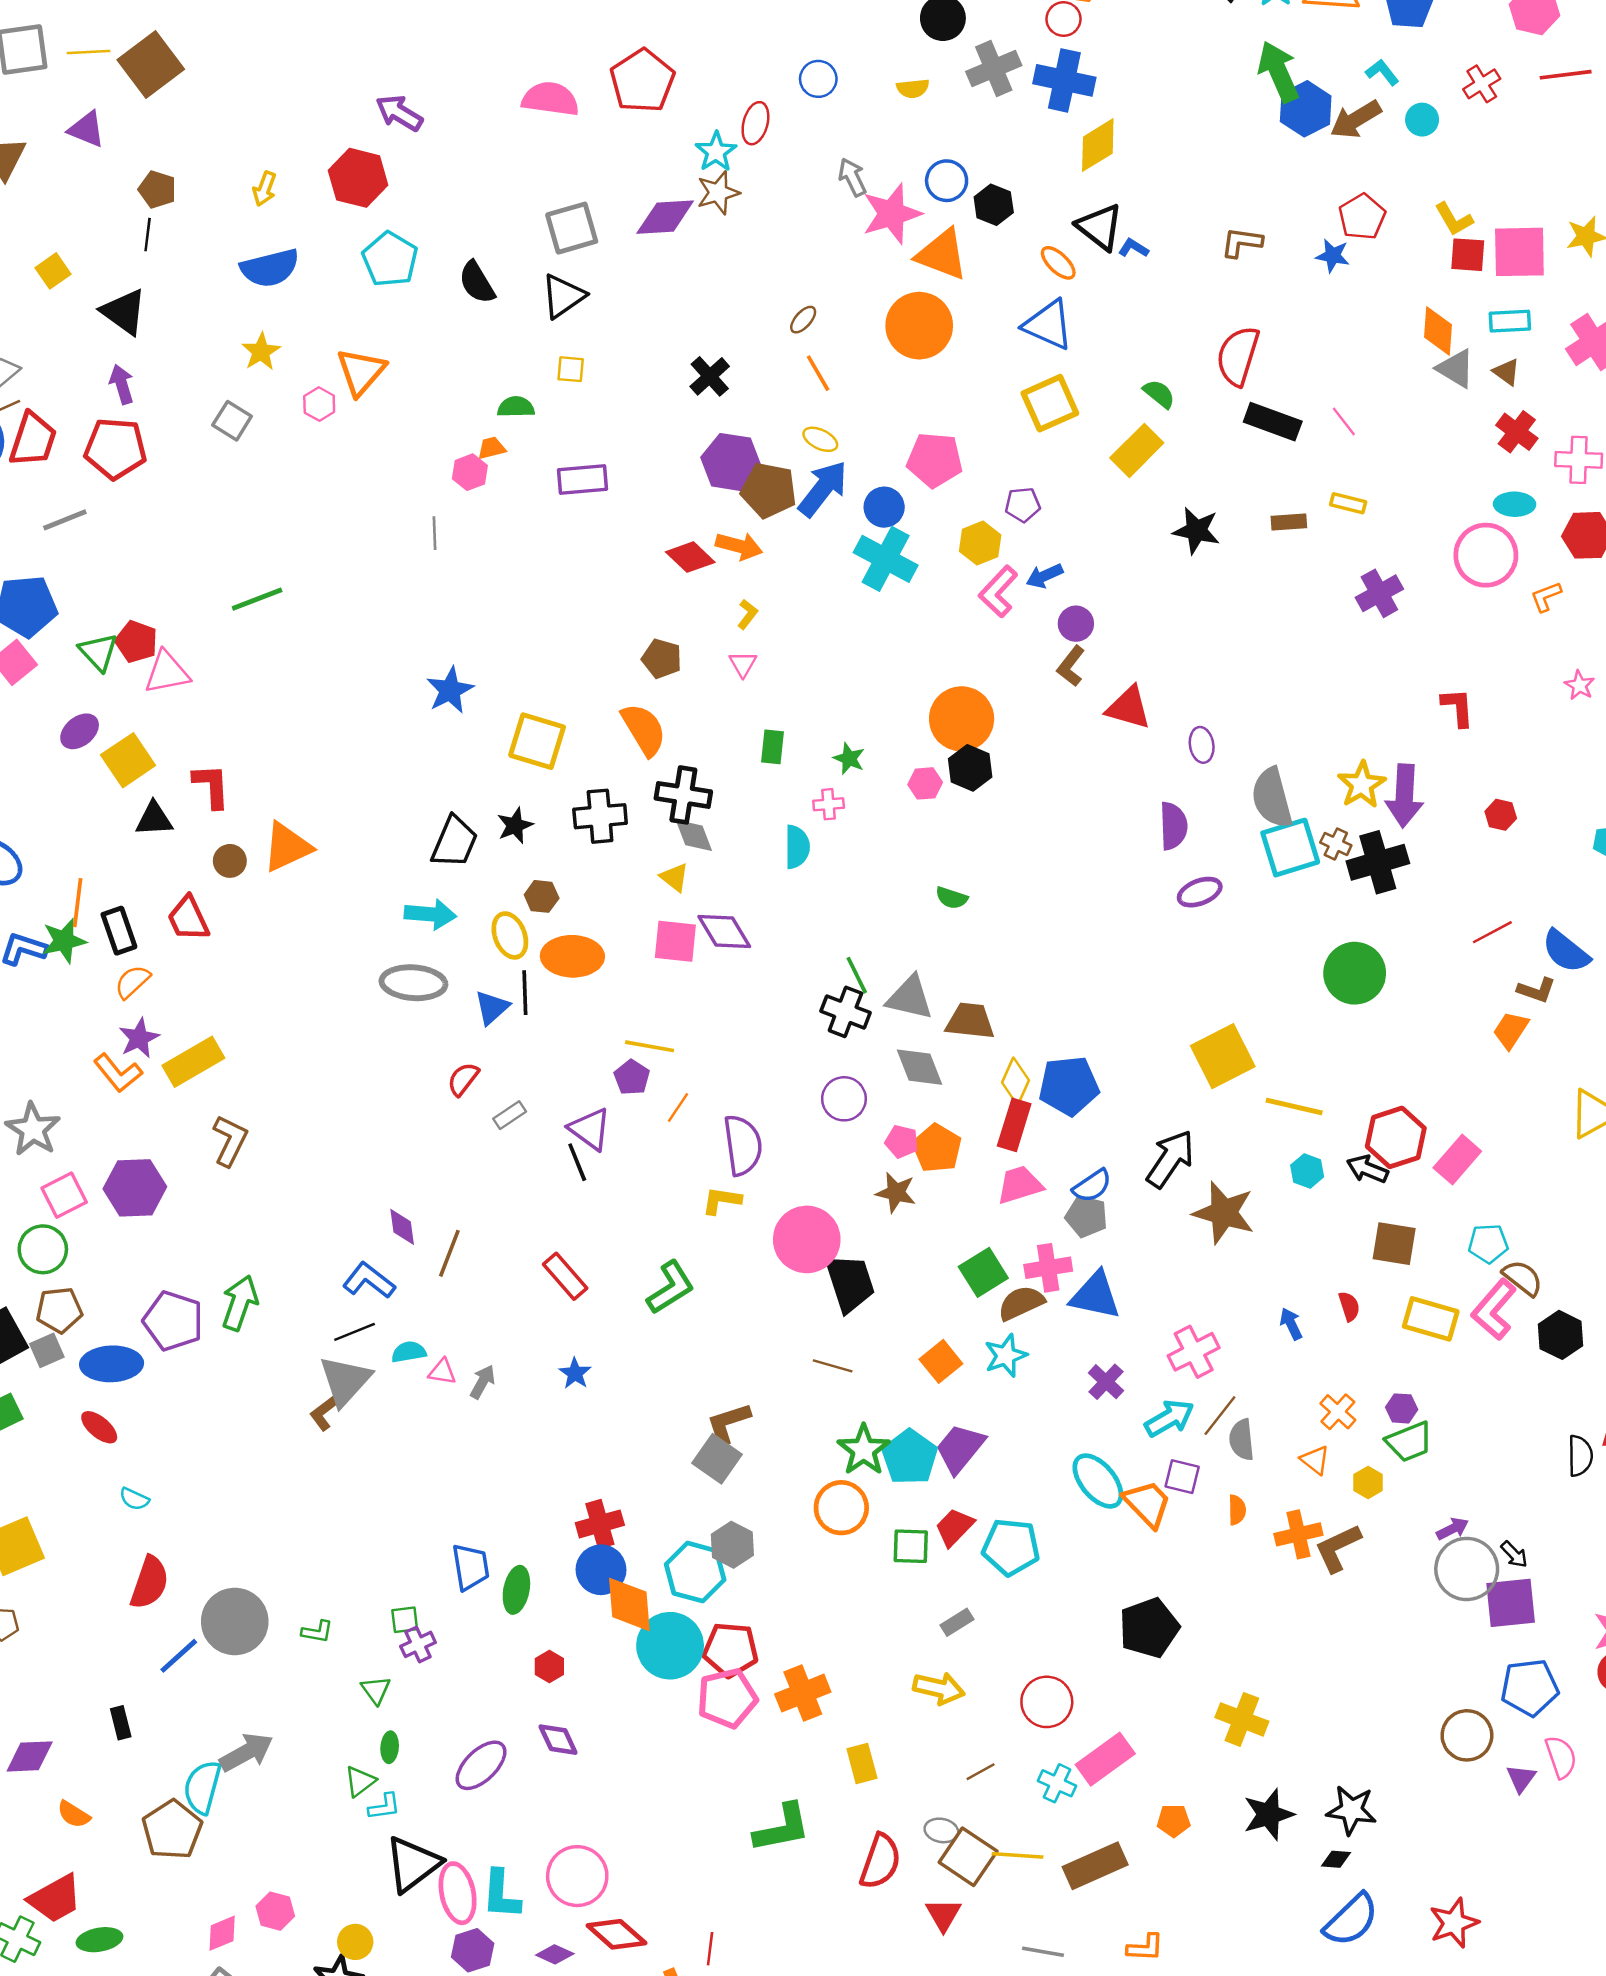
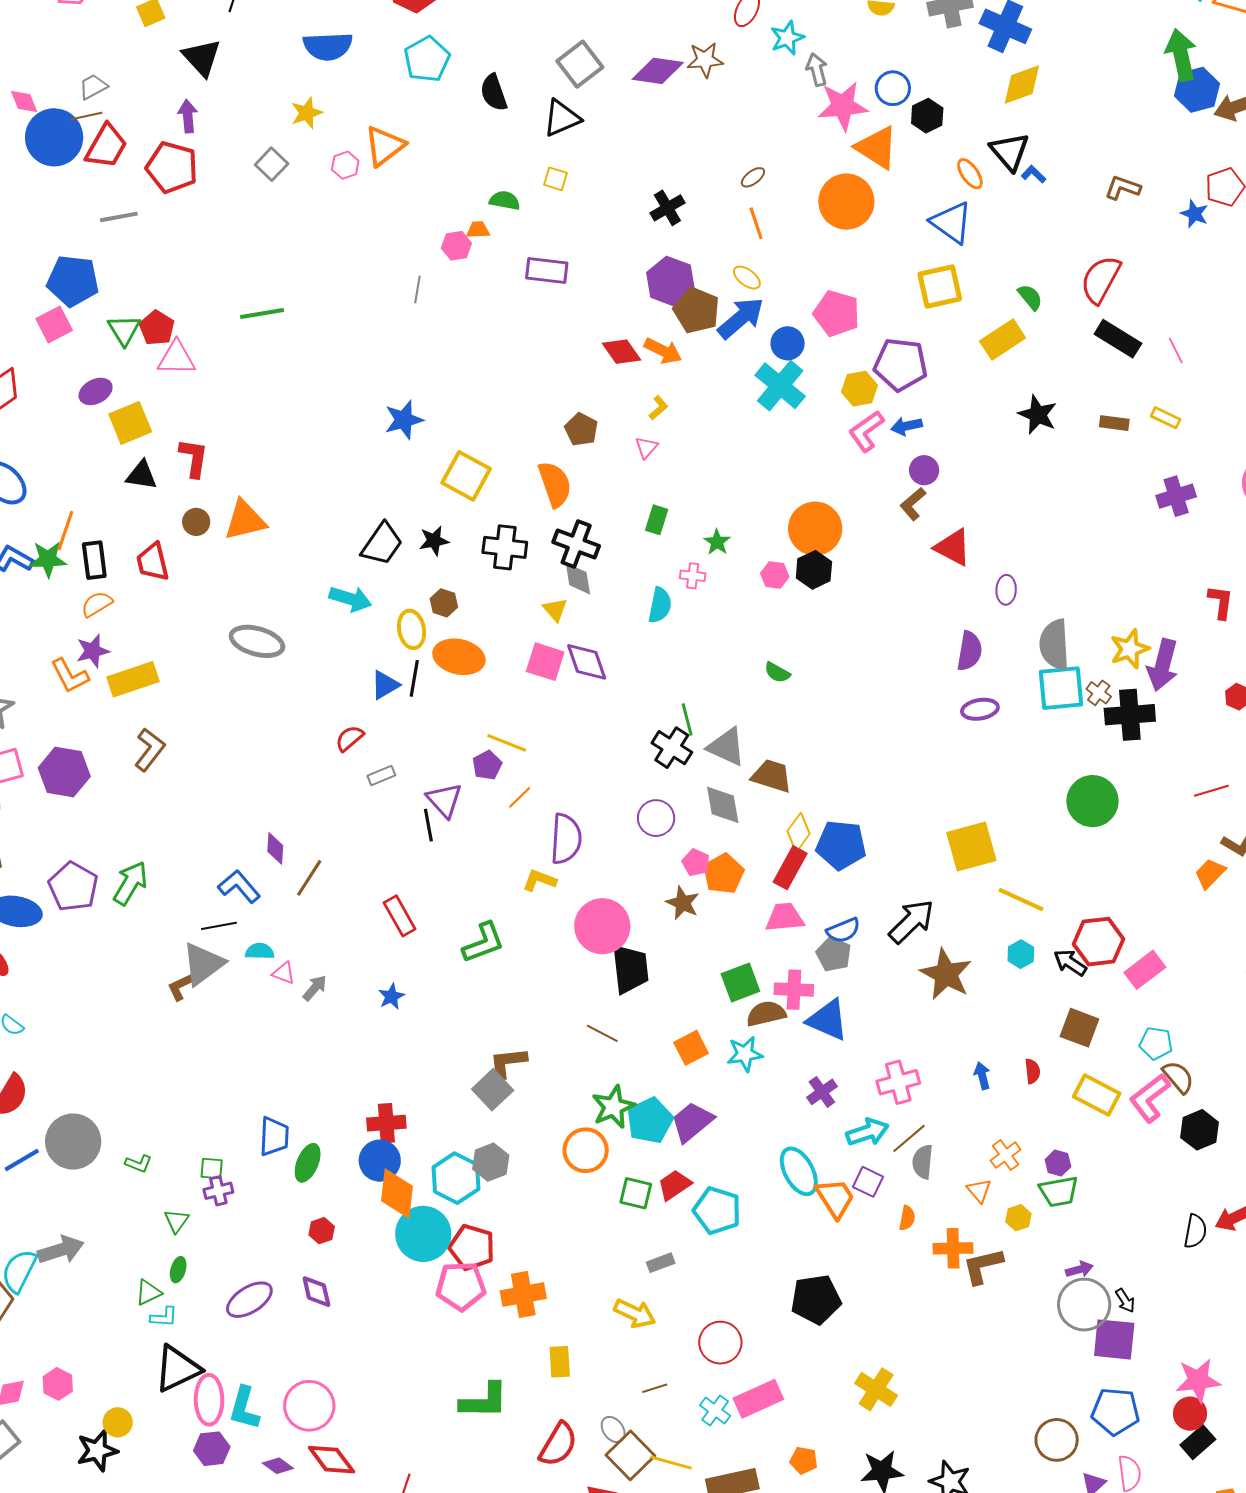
cyan star: (716, 152) -> (787, 38), moved
gray square: (572, 228) -> (580, 64), turned -33
purple pentagon: (1023, 505) -> (901, 365), size x1.8
gray ellipse: (413, 983) -> (257, 641), moved
gray ellipse: (941, 1830) -> (613, 1429), turned 32

